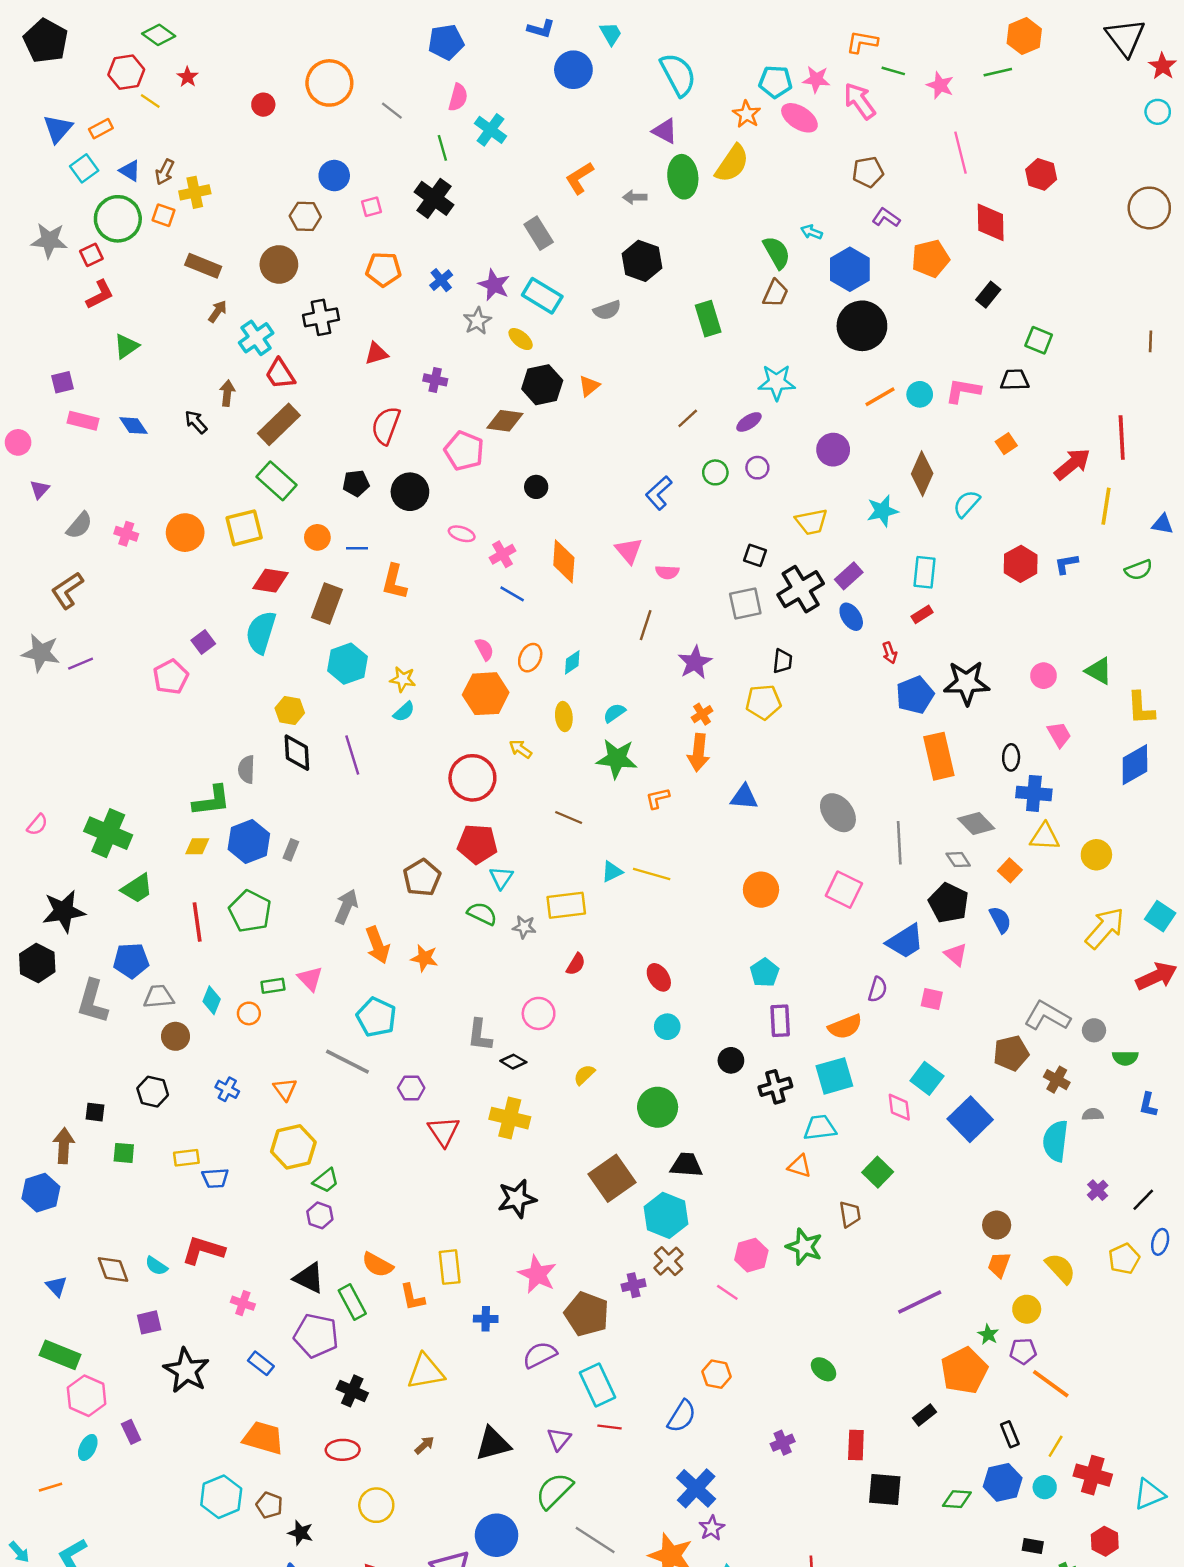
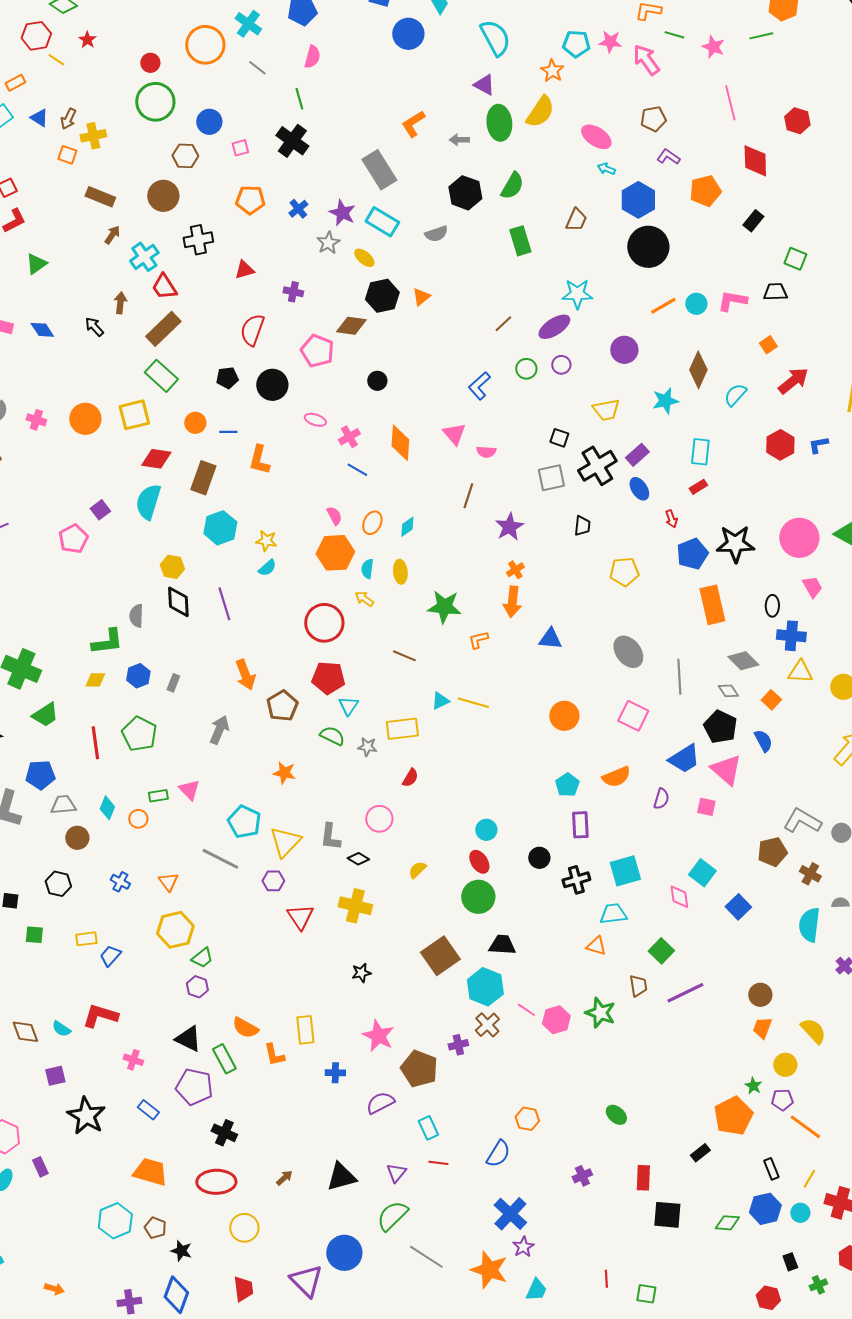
pink ellipse: (799, 118) -> (596, 137), moved
cyan cross: (490, 130) -> (248, 24), moved
green circle: (118, 219) -> (155, 102), moved
gray rectangle: (539, 233) -> (379, 170), size x1.4
green semicircle: (777, 252) -> (512, 186), moved, turned 60
purple ellipse: (749, 422) -> (554, 327), size x1.5
red arrow: (1072, 464) -> (793, 381), moved
pink circle: (1044, 676) -> (799, 538), size x1.8
yellow pentagon: (763, 702) -> (624, 572), moved
cyan semicircle: (614, 713) -> (367, 569), moved, turned -48
blue hexagon: (249, 842) -> (138, 676), size x0.7
orange arrow: (377, 945) -> (245, 675), moved
pink triangle: (956, 955) -> (726, 770), size x1.6
red ellipse: (659, 977) -> (479, 862), moved
orange semicircle: (845, 1027) -> (616, 777), moved
blue square: (970, 1119) -> (738, 907), size x0.7
blue trapezoid: (215, 1178) -> (110, 956), turned 135
black star: (517, 1199) -> (361, 973), size x0.6
pink line: (727, 1292) -> (526, 1010), moved
purple line: (920, 1302) -> (685, 993), moved
yellow triangle: (426, 1372) -> (285, 842), moved, turned -36
cyan rectangle: (597, 1385) -> (428, 1128), size x0.7
red ellipse: (343, 1450) -> (216, 1182), size x1.4
black rectangle: (1033, 1546) -> (790, 1262), turned 60

